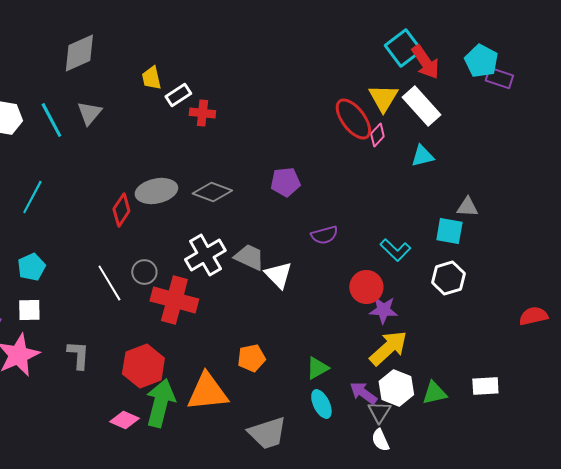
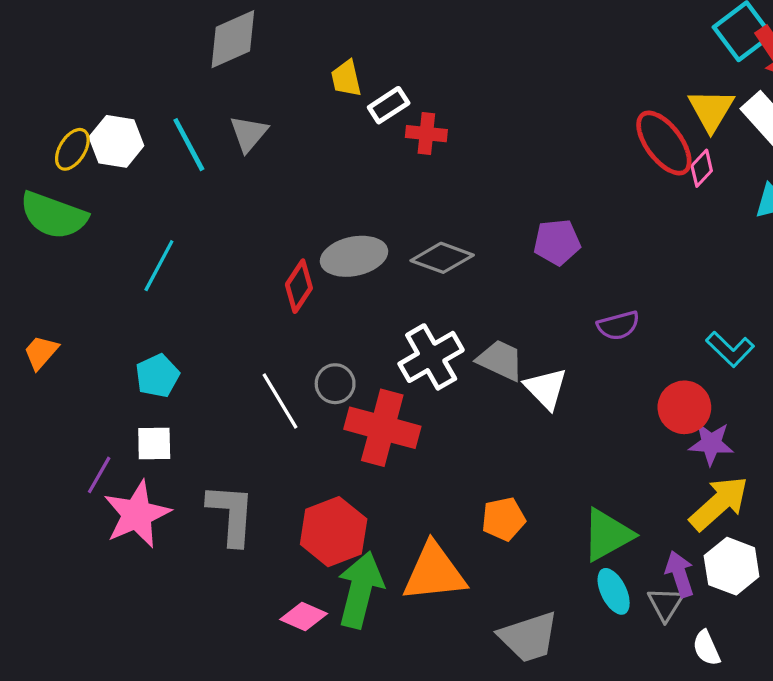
gray L-shape: (78, 355) -> (231, 514), size x1.4
green triangle: (317, 368) -> (607, 535), size x1.5
purple arrow: (363, 393) -> (680, 574), turned 36
gray triangle: (379, 412) -> (666, 604), moved

